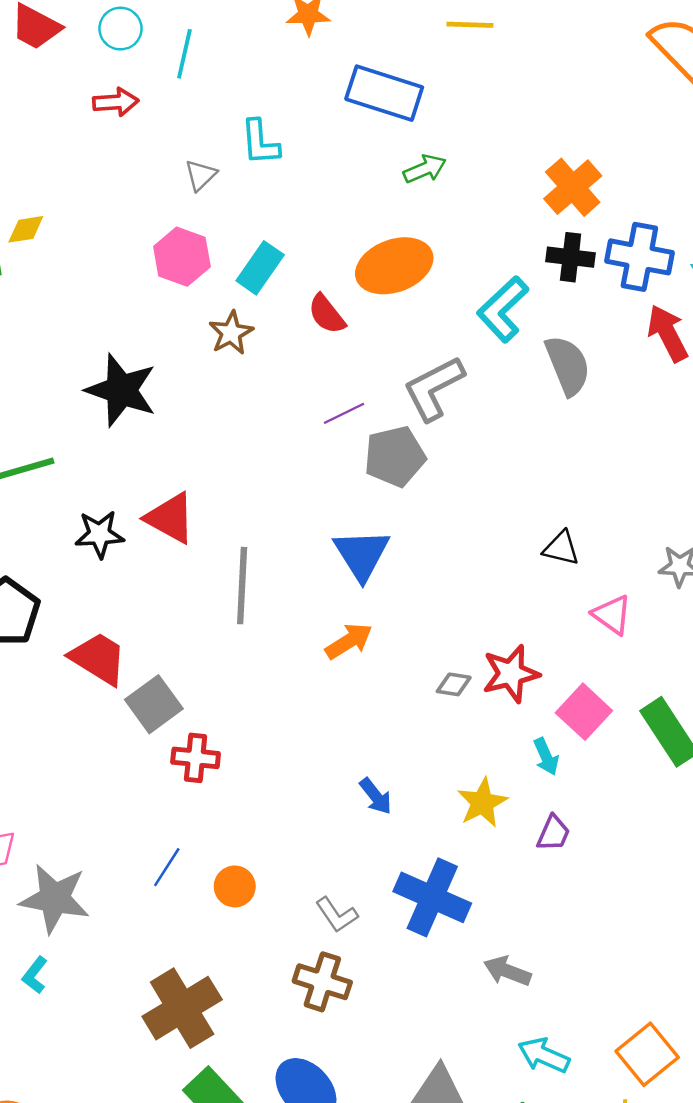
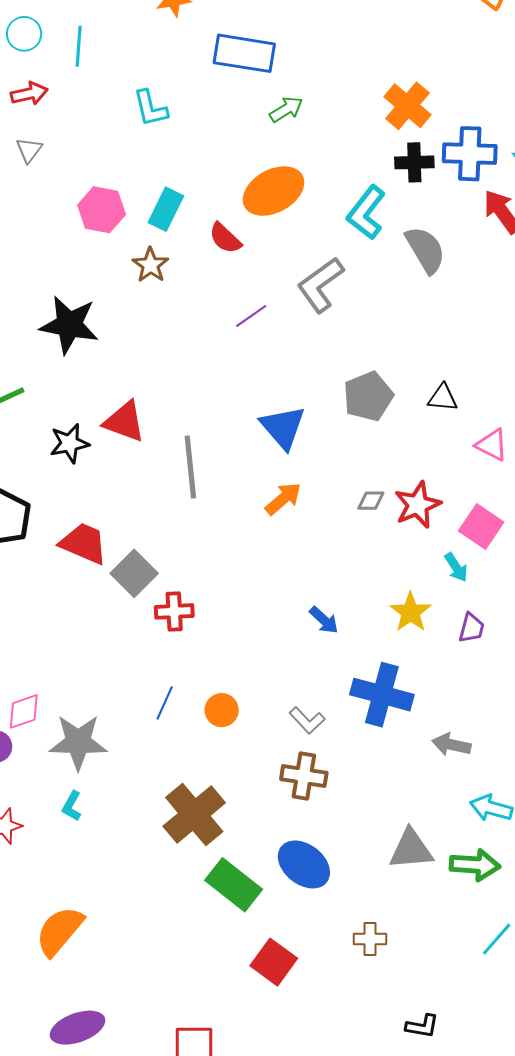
gray triangle: (201, 175) -> (29, 150), moved
gray pentagon: (395, 456) -> (368, 396), moved
gray diamond: (454, 684) -> (371, 501), moved

